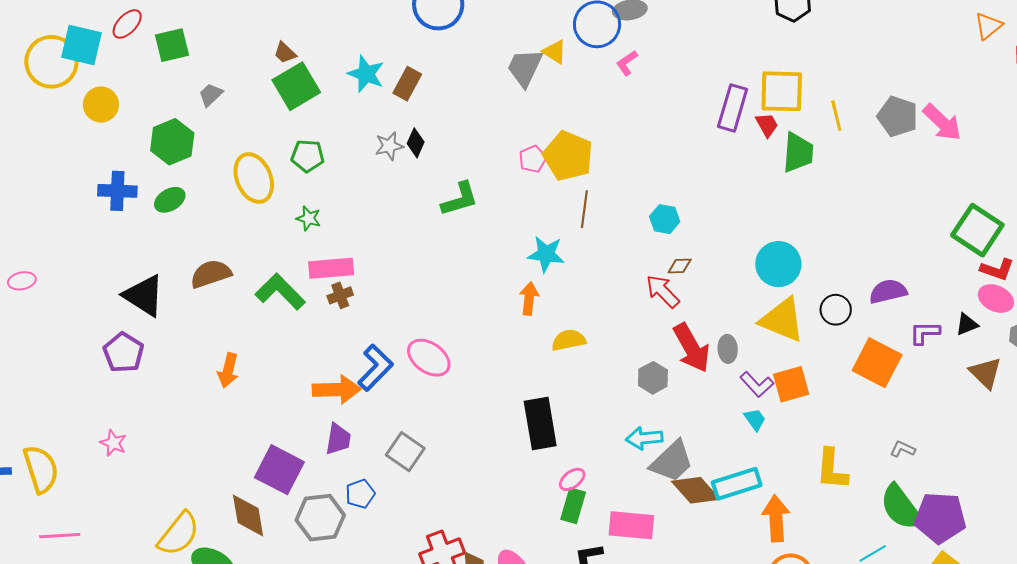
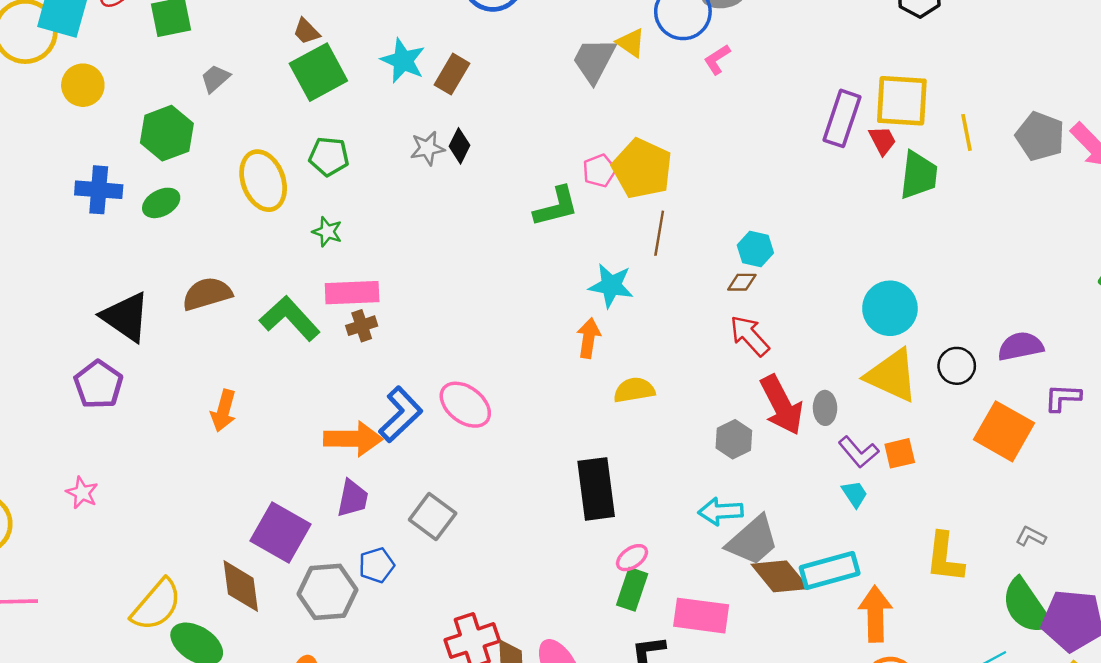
green L-shape: (460, 199) -> (556, 207), moved
brown diamond: (680, 266) -> (742, 282), moved
orange square: (791, 384) -> (900, 453), size x0.7

